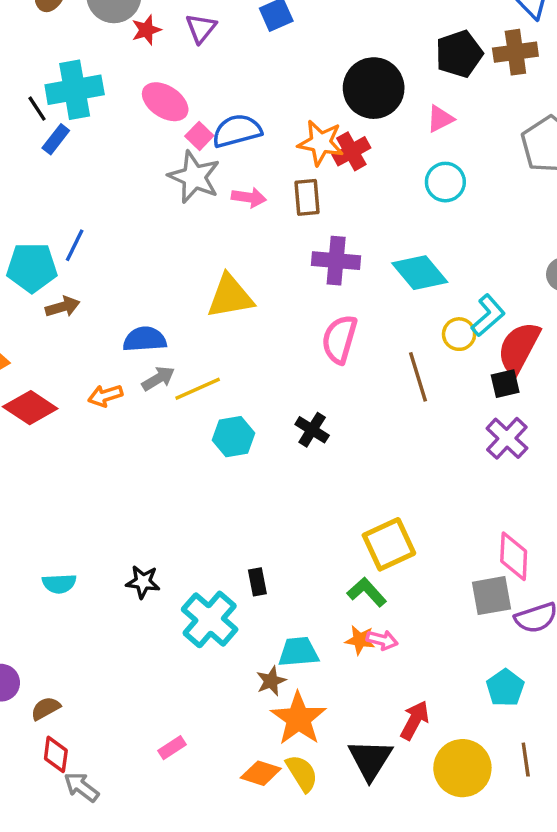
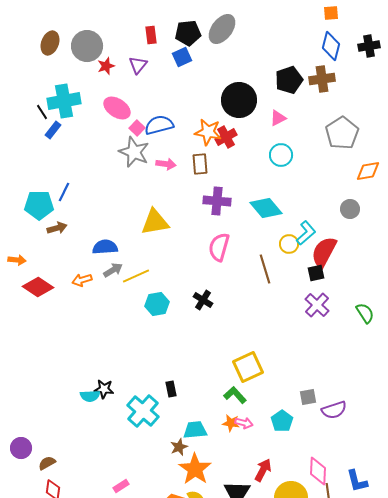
pink diamond: (514, 556) -> (318, 471), moved
cyan semicircle: (59, 584) -> (90, 396), moved
gray square: (492, 596) -> (308, 397), size x0.7
cyan pentagon: (505, 688) -> (282, 421), moved

